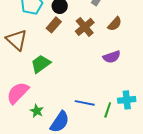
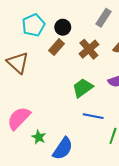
green trapezoid: (41, 64) -> (83, 88), moved
blue line: (85, 103) -> (93, 116), moved

